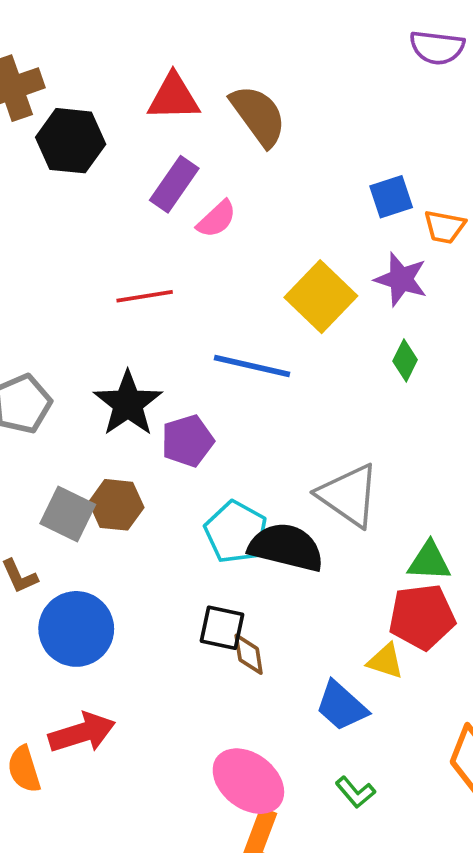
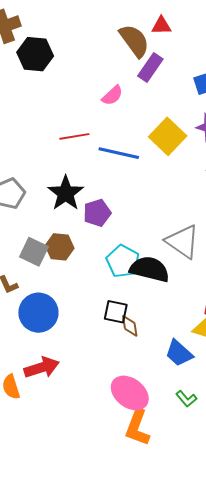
red triangle: (174, 97) -> (161, 26), moved, size x0.7
purple rectangle: (174, 184) -> (150, 68), moved
blue line: (252, 366) -> (119, 153), moved

